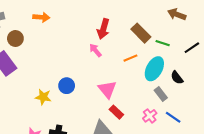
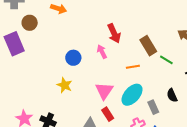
red arrow: (103, 29) -> (114, 33), turned -54
cyan ellipse: (154, 69) -> (132, 95), moved
blue circle: (67, 86) -> (73, 58), moved
yellow star: (43, 97) -> (64, 85), moved

